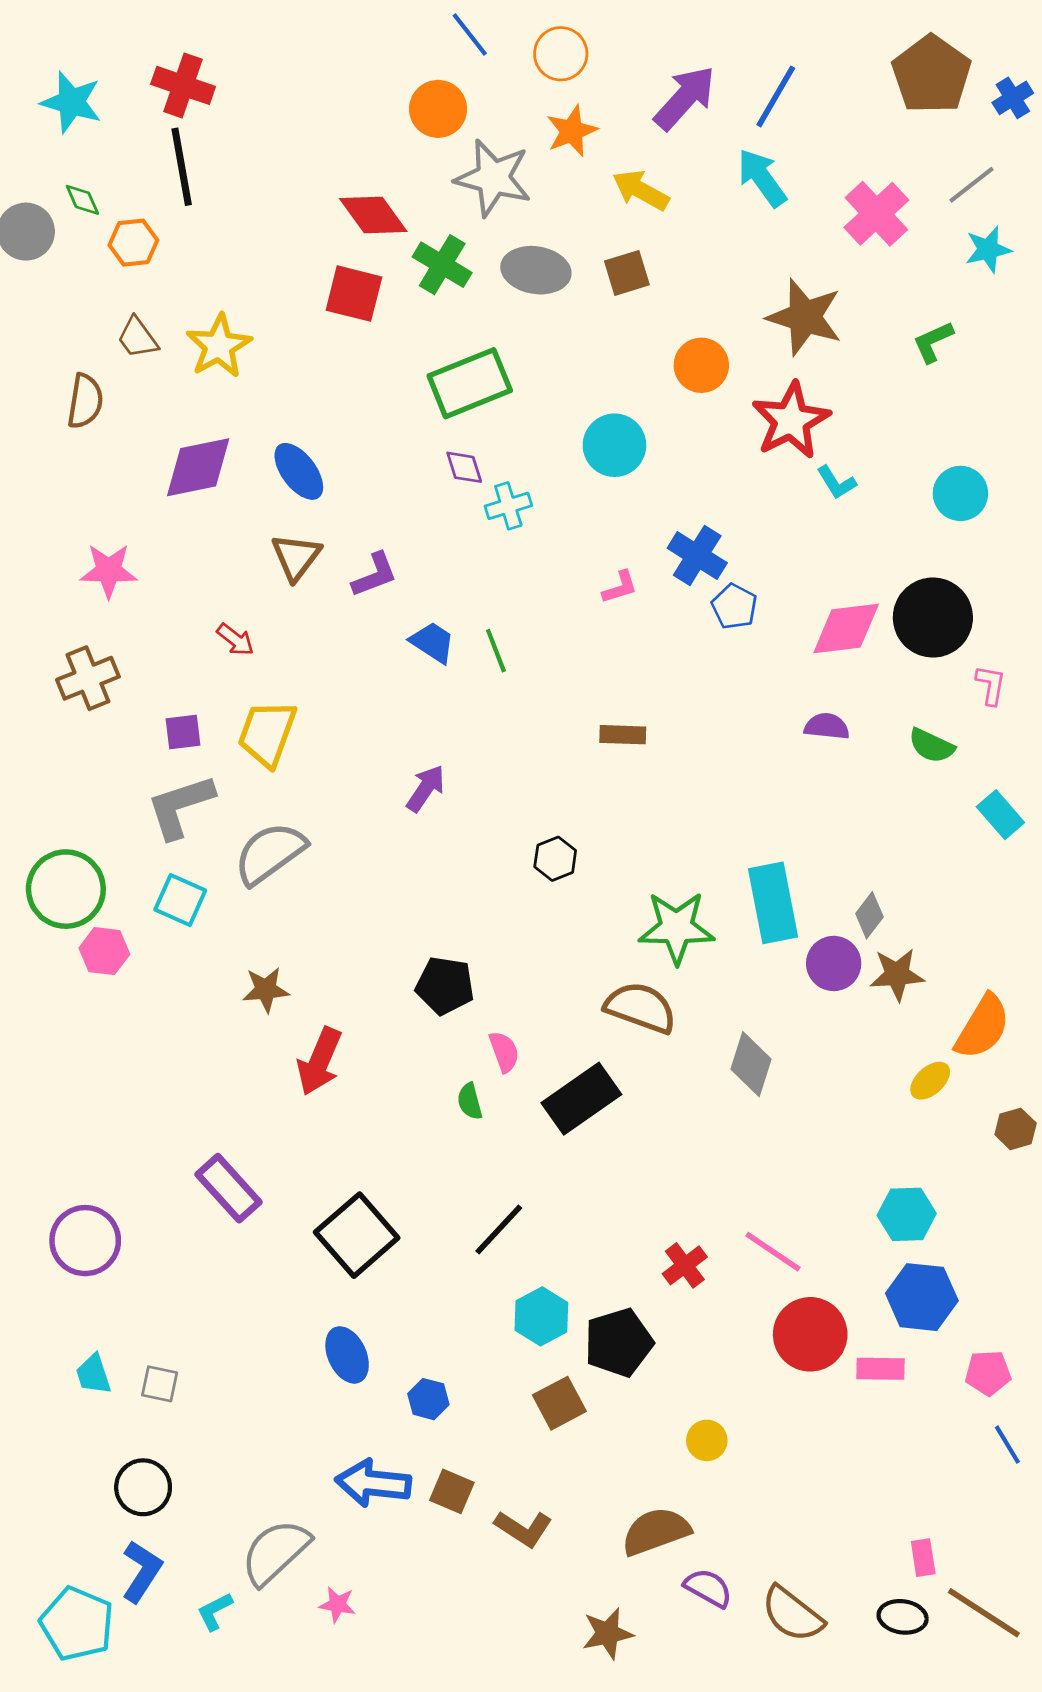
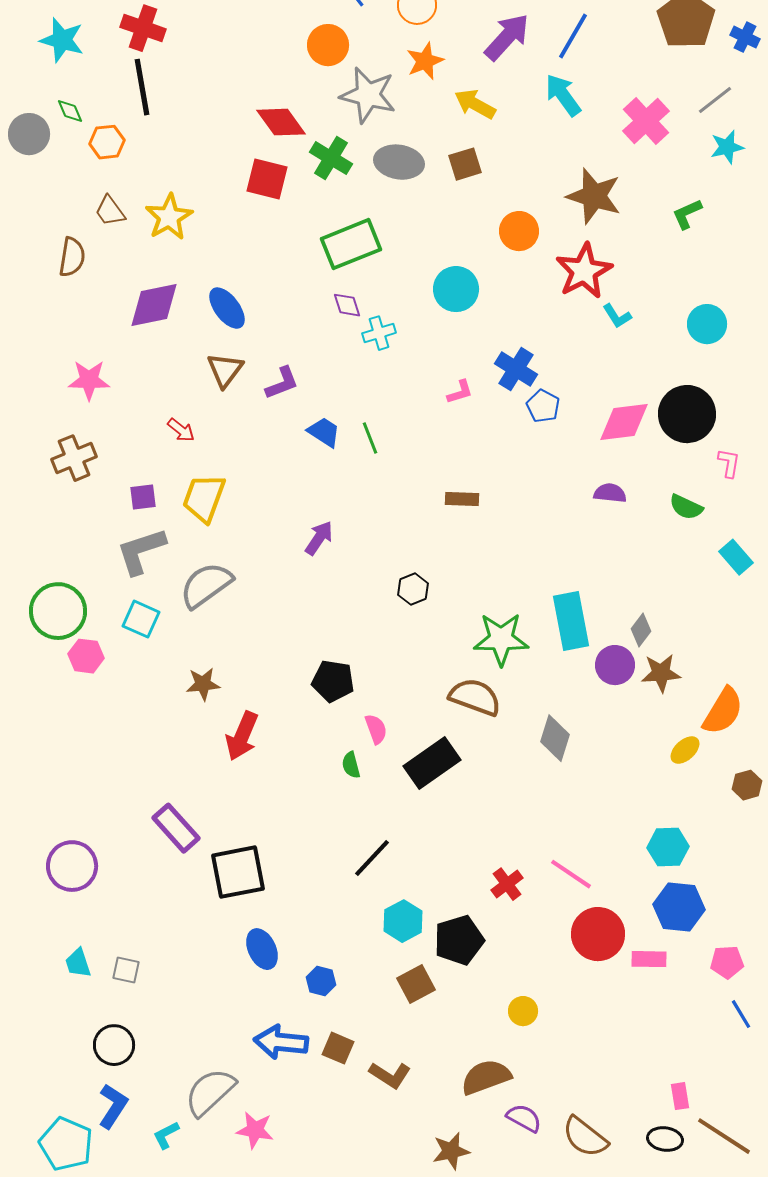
blue cross: (1013, 98) -> (745, 37), turned -32
black square: (357, 1235) -> (238, 872), moved, turned 30
pink star: (337, 1604) -> (255, 1130), size x1.4

